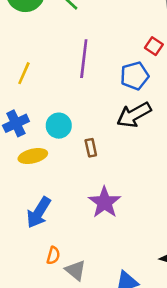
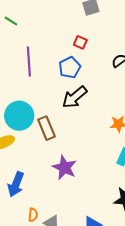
cyan circle: (59, 126) -> (19, 116), size x1.5
brown rectangle: (91, 148) -> (46, 128), size x1.6

